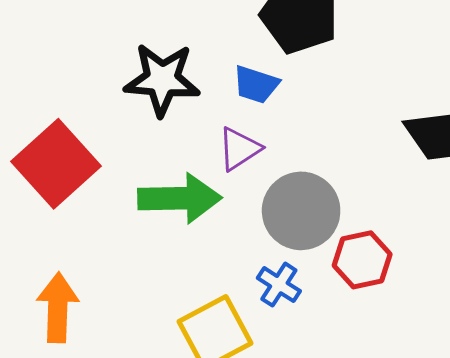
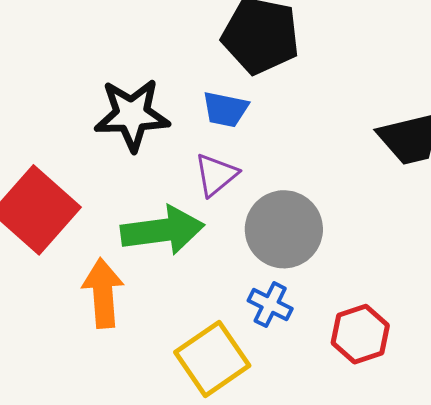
red hexagon: (362, 260) -> (360, 334), moved
orange arrow: (58, 308) -> (103, 293), moved

